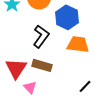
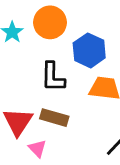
black L-shape: (41, 36) -> (53, 77), turned 145

